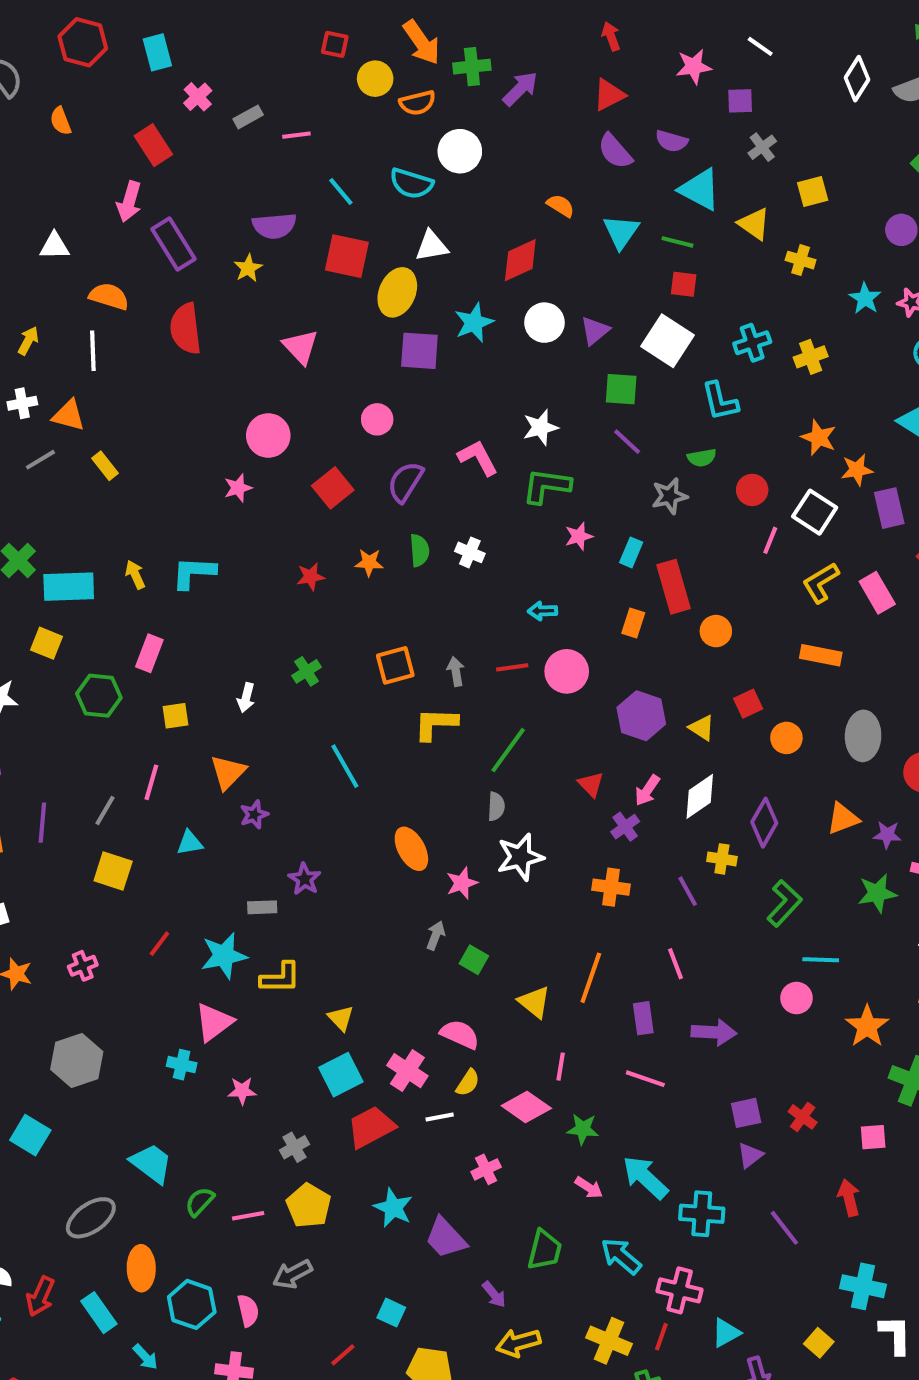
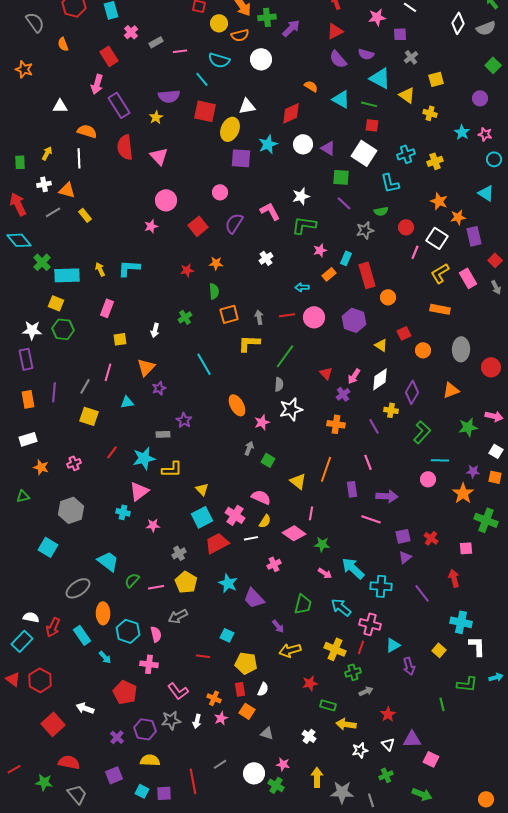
cyan semicircle: (411, 183) -> (219, 60), moved
cyan triangle: (621, 232) -> (341, 99), turned -36
purple triangle: (595, 331) -> (328, 148), turned -49
pink triangle: (301, 347) -> (159, 156), moved
green semicircle: (419, 550) -> (214, 291), moved
white cross: (470, 552) -> (266, 258), turned 32
orange rectangle: (633, 623) -> (329, 274), moved, turned 32
green hexagon: (99, 696) -> (63, 329), moved
purple hexagon: (641, 716) -> (354, 320), moved
purple star: (887, 835) -> (473, 471), moved
pink line: (645, 1079) -> (371, 519), moved
red line: (343, 1355) -> (203, 656), turned 48

